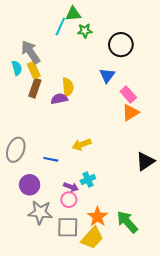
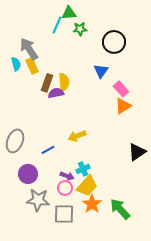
brown rectangle: (35, 88) -> (47, 83), moved
blue line: (51, 159) -> (48, 150), turned -40
yellow trapezoid: (92, 238) -> (87, 186), moved

